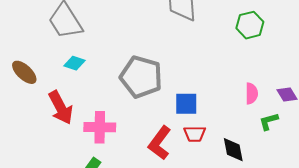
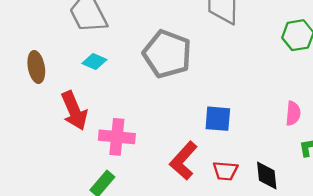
brown ellipse: (24, 72) -> (36, 67), turned 32
gray pentagon: (141, 77) -> (167, 54), moved
red trapezoid: (195, 134) -> (225, 171), moved

